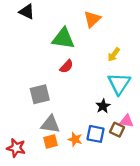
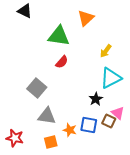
cyan triangle: (119, 84) -> (111, 78), turned 30
gray square: (40, 94) -> (37, 88), turned -36
pink triangle: (127, 121) -> (118, 113), turned 32
orange square: (50, 141) -> (51, 142), moved

